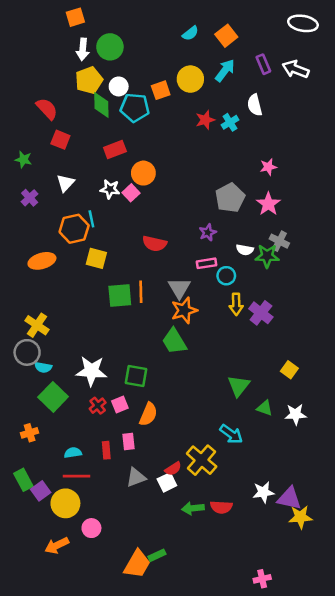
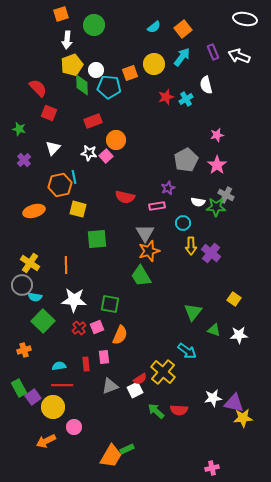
green circle: (110, 47) -> (94, 25), moved
pink rectangle: (206, 263) -> (157, 206), moved
orange line: (141, 292) -> (66, 265), moved
green arrow: (193, 508) -> (156, 411), turned 48

